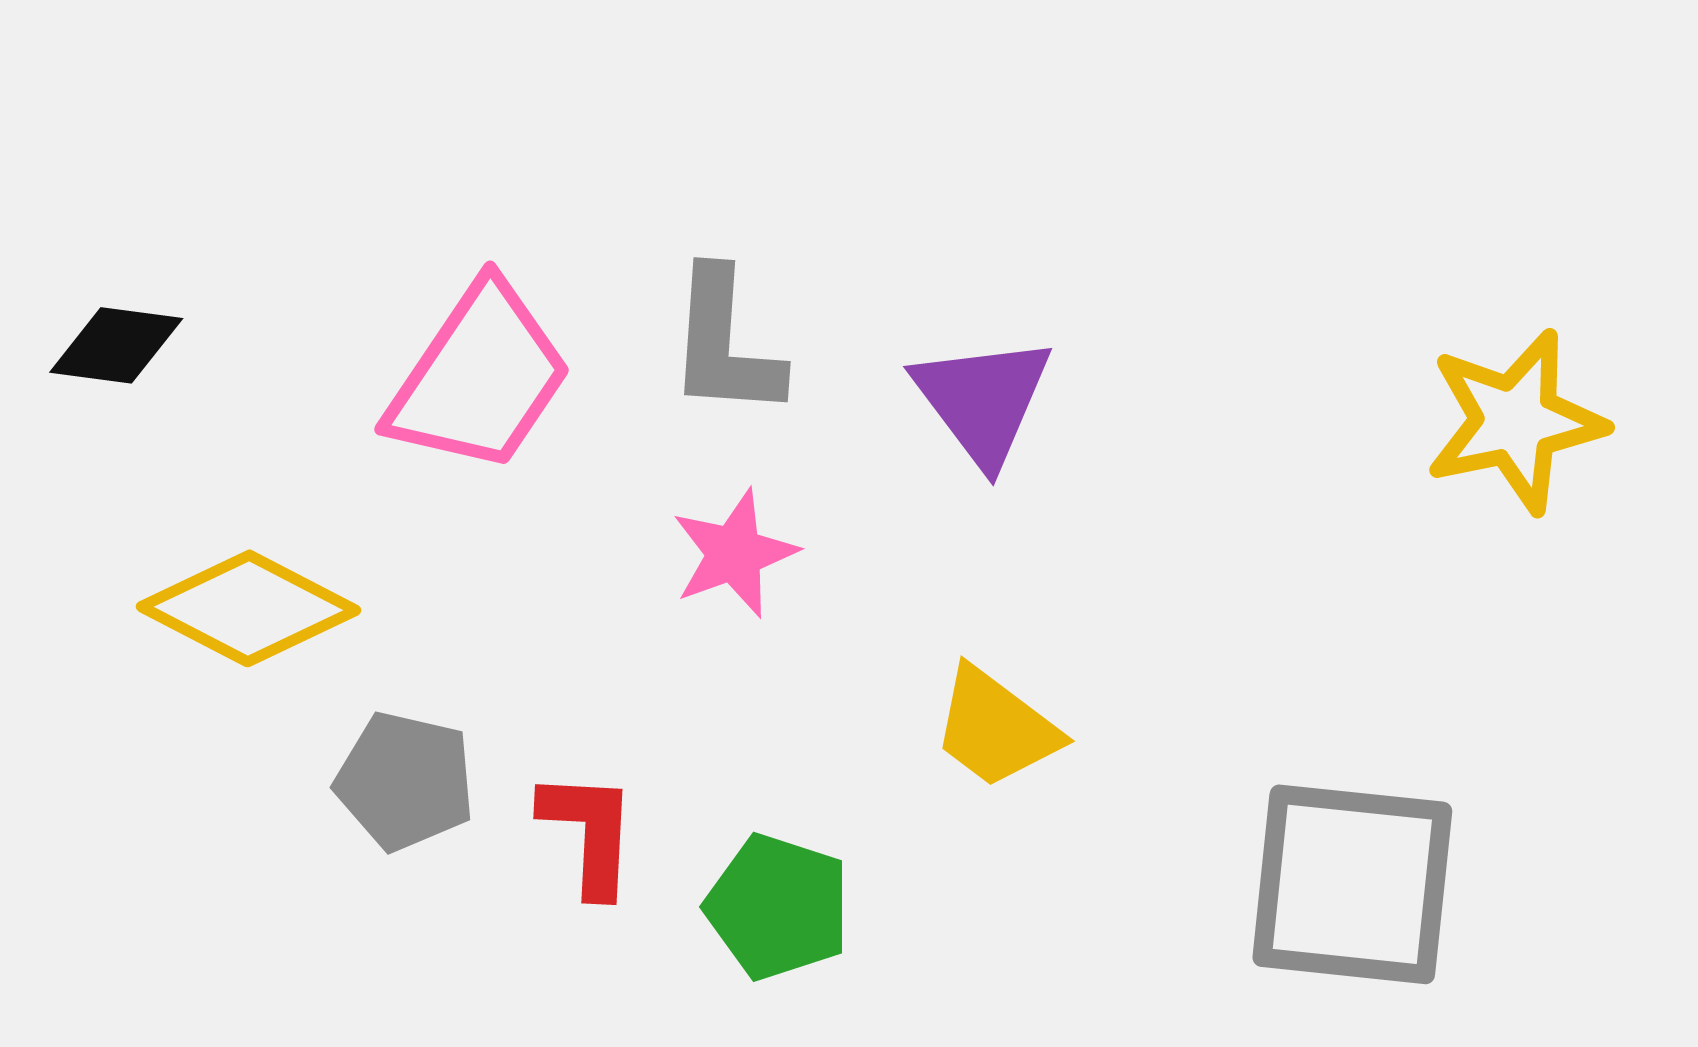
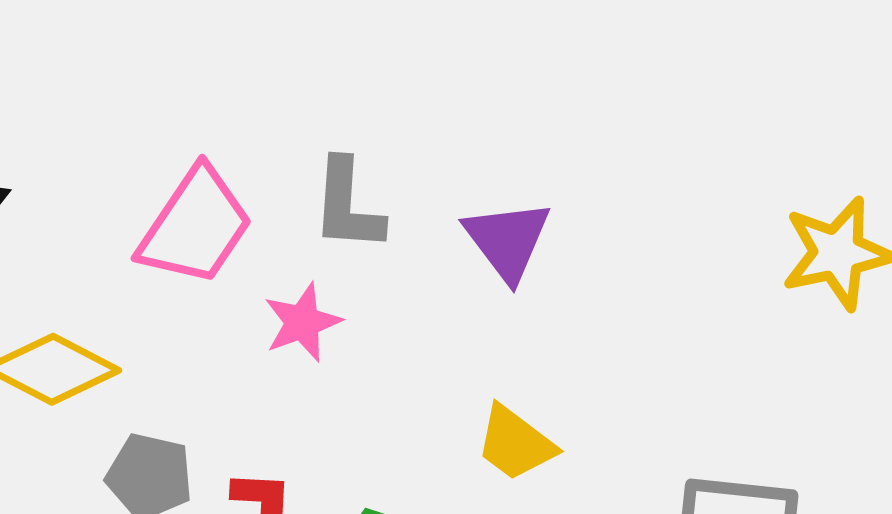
pink star: (734, 554) -> (302, 322), moved

